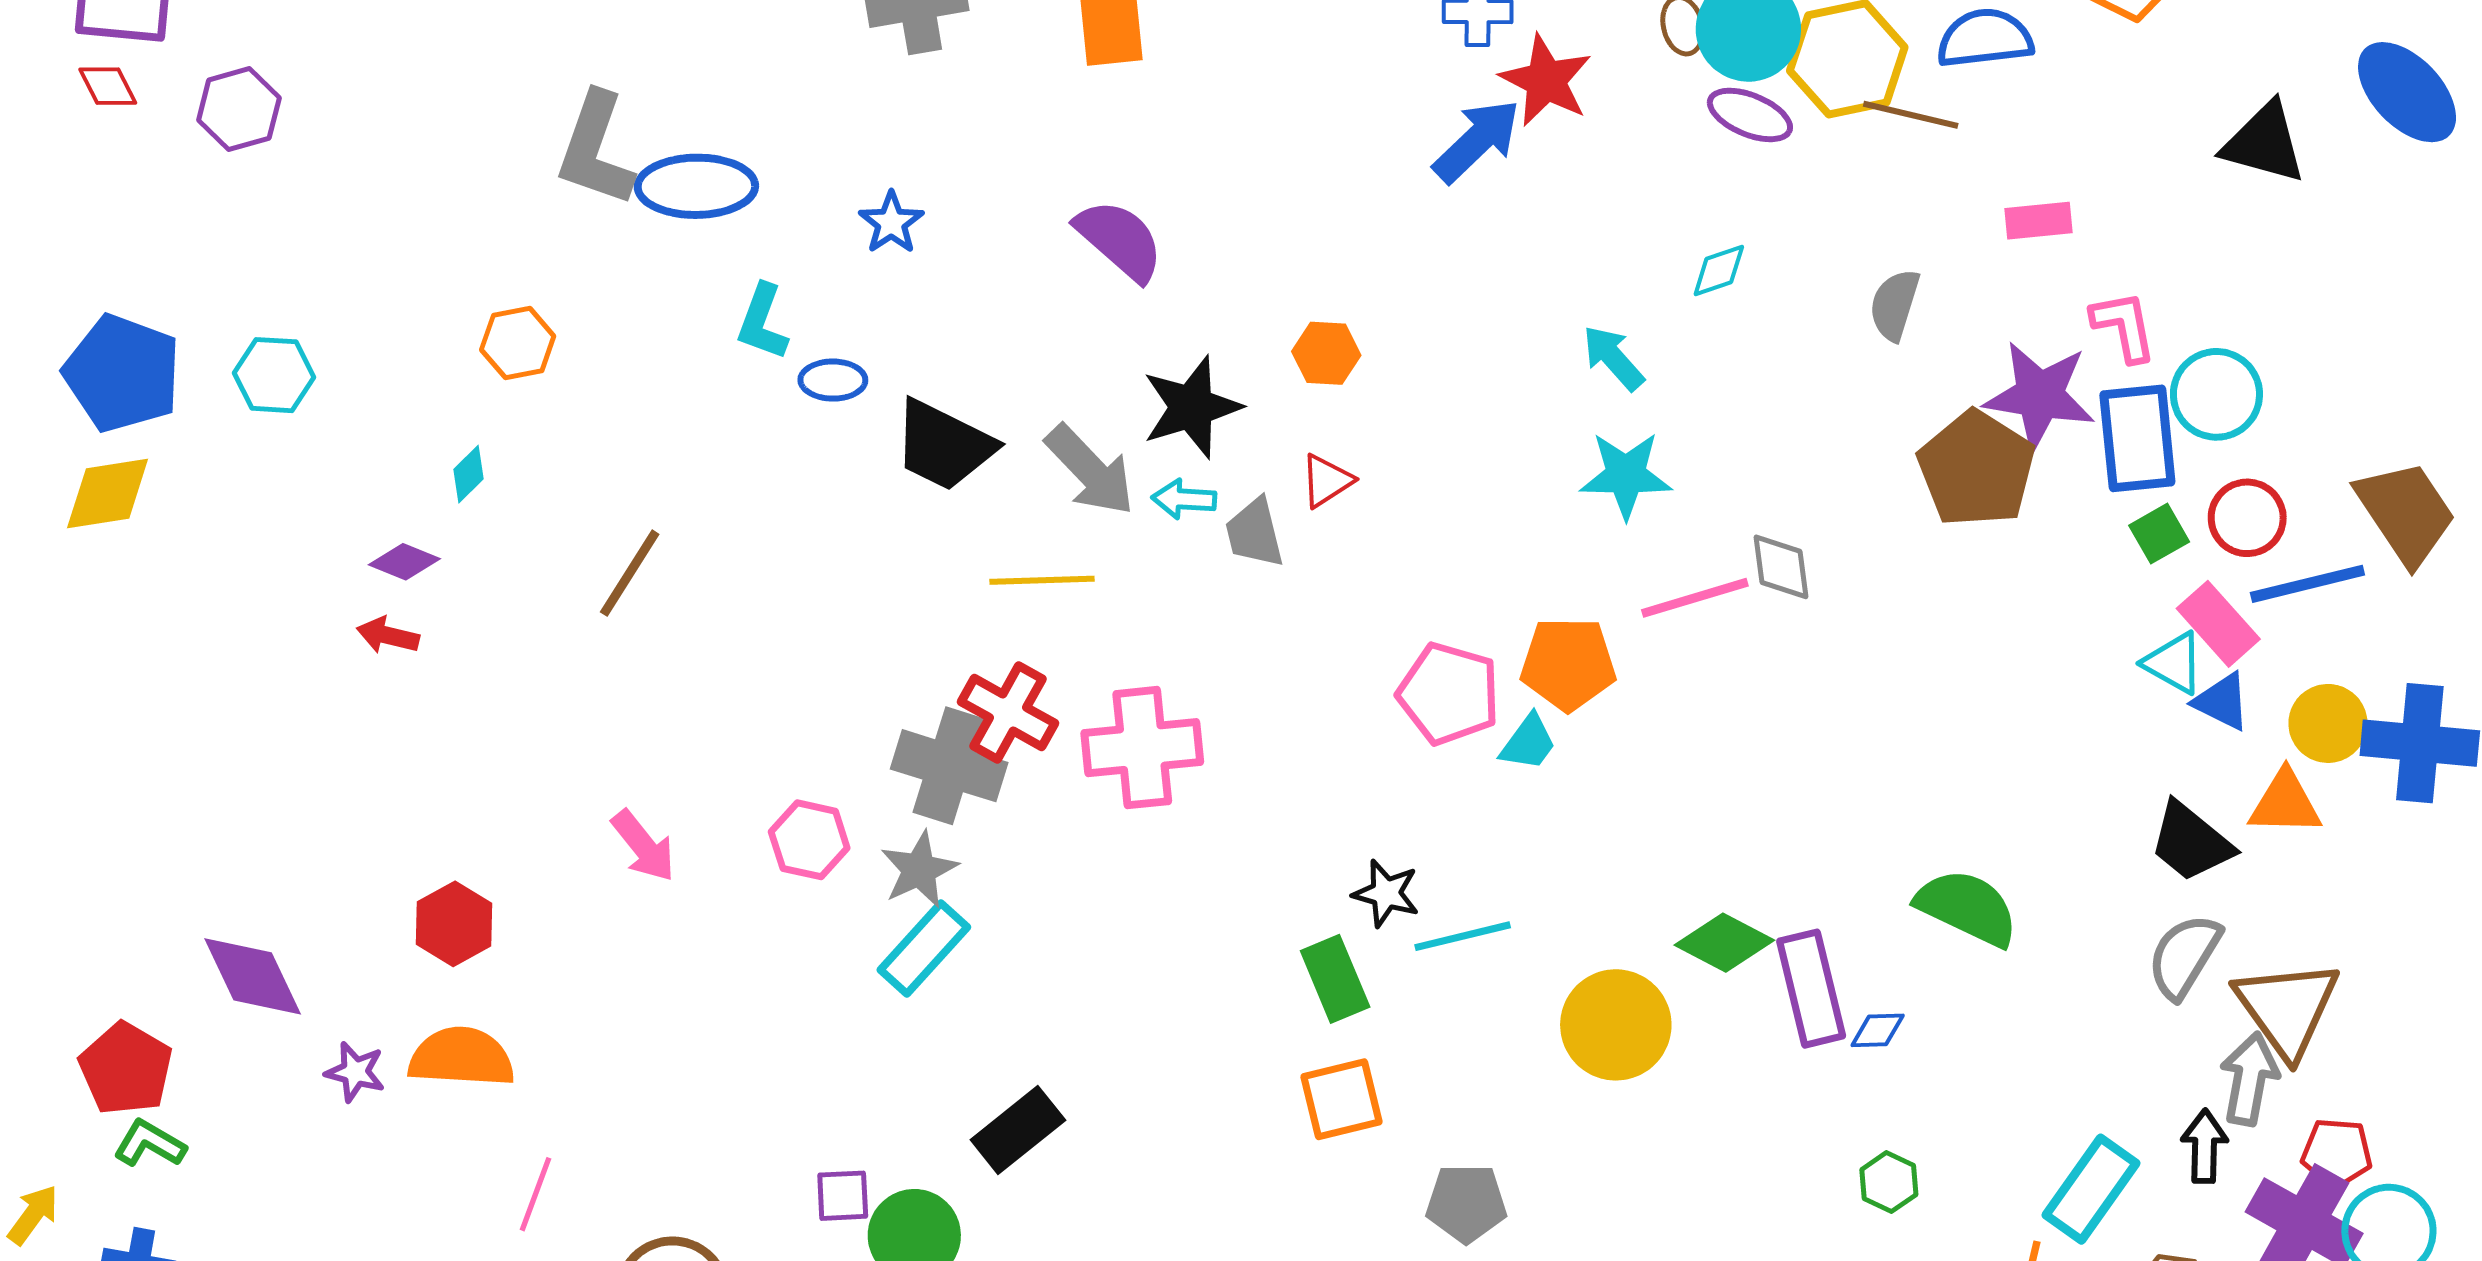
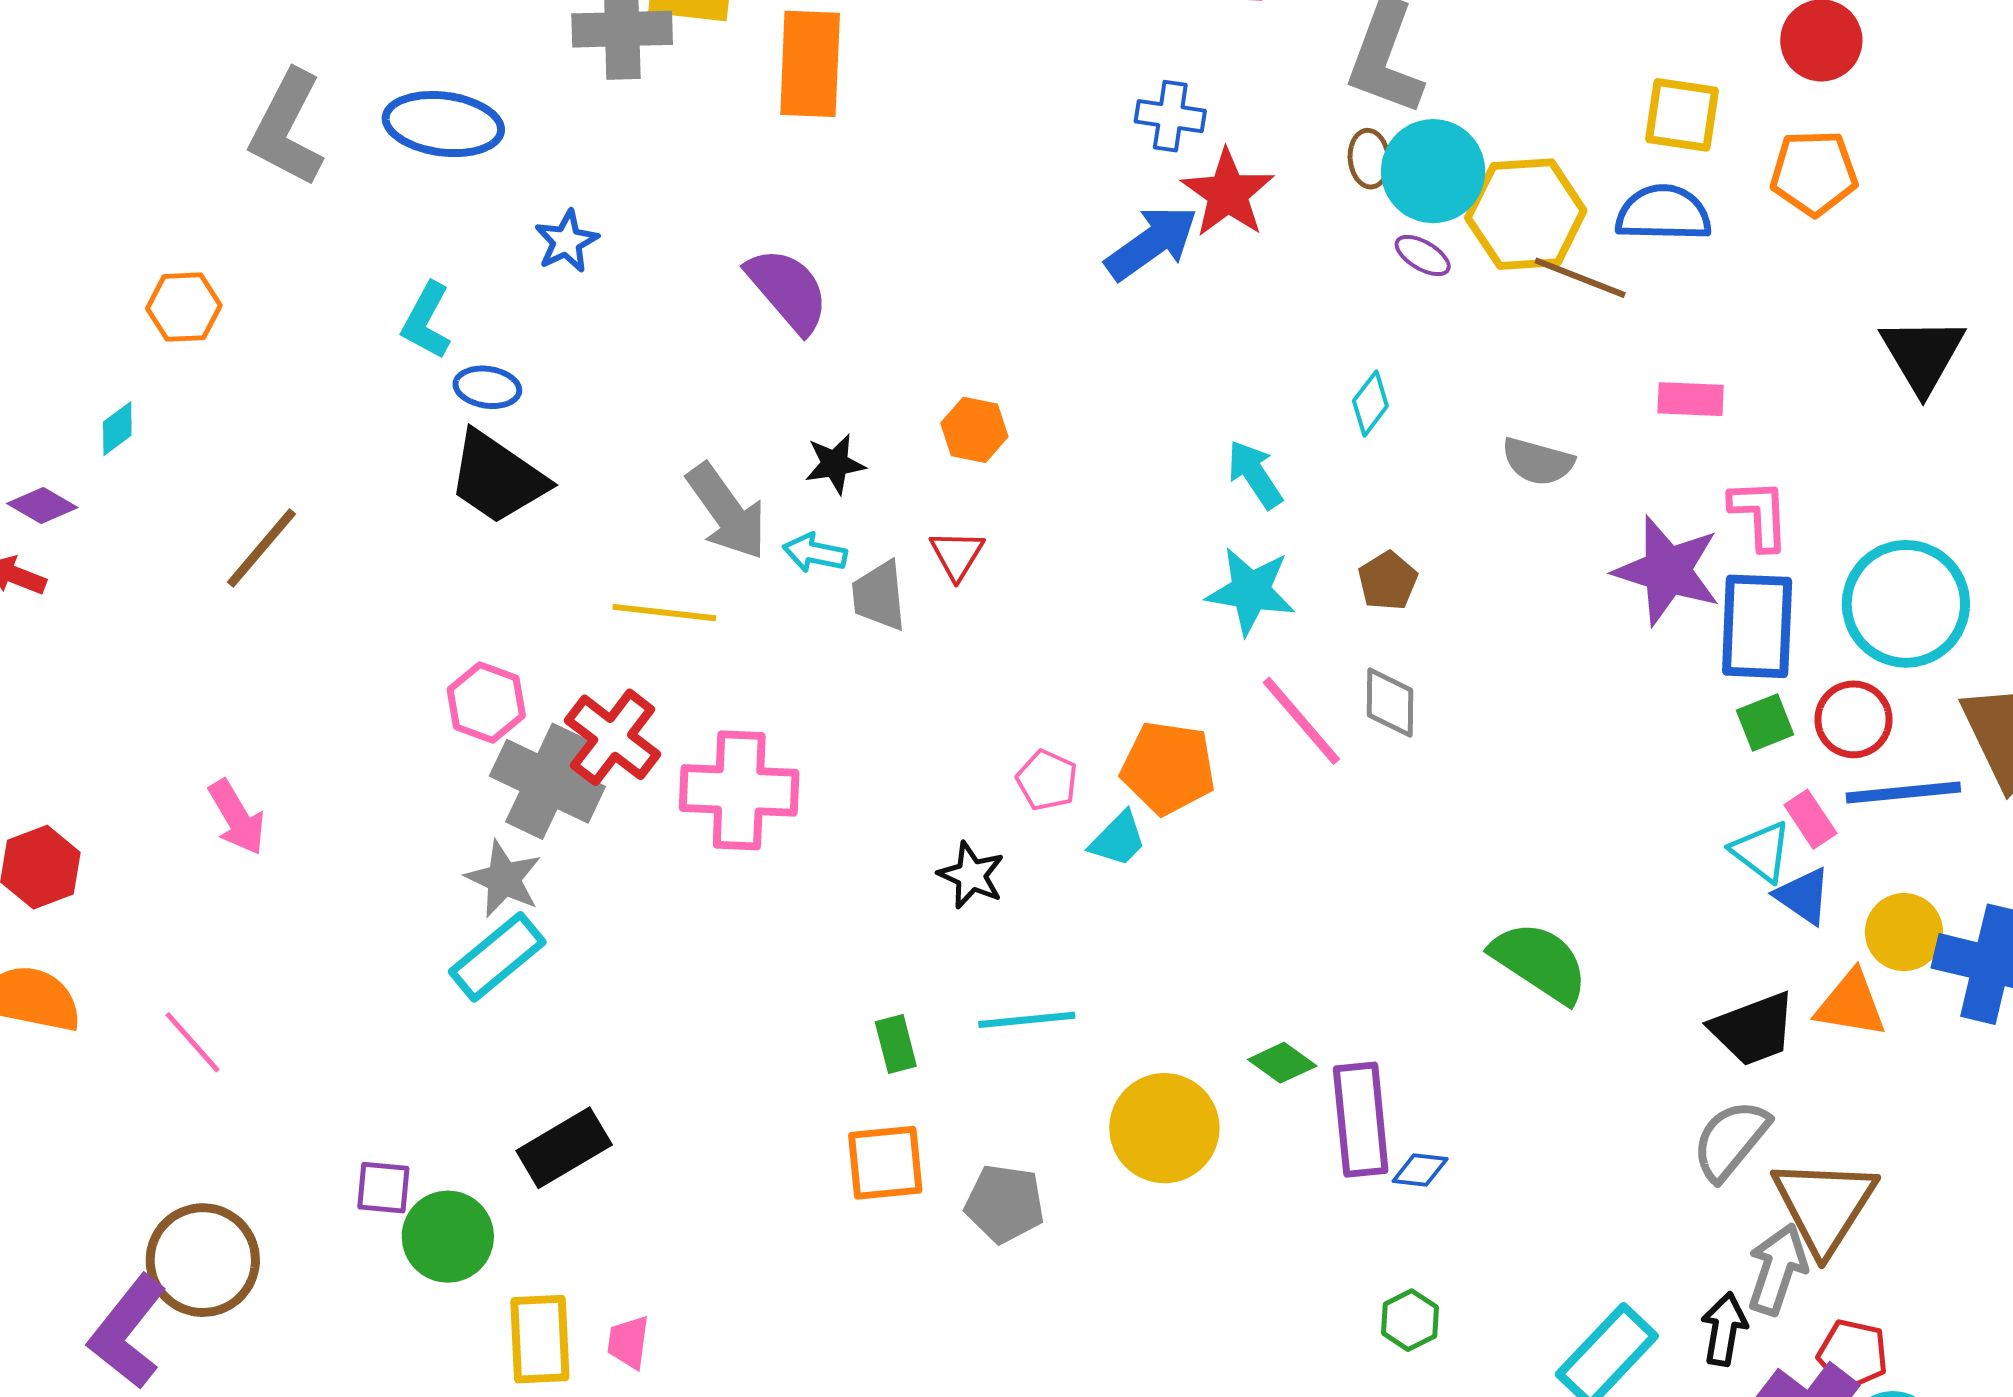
purple ellipse: (1750, 115) -> (1423, 255), size x0.7
black triangle: (2264, 143) -> (1923, 355), turned 36
blue ellipse: (696, 186) -> (443, 124), moved
cyan diamond: (1719, 270) -> (1370, 403), turned -42
gray semicircle: (1895, 305) -> (1538, 462), turned -100
cyan circle: (2216, 394) -> (1906, 604), moved, size x1.4
black star: (1192, 407) -> (835, 464), size x0.6
black trapezoid: (944, 445) -> (497, 478), moved
brown pentagon: (1977, 469) -> (1388, 581), moved, size x0.5
red triangle: (1327, 481) -> (957, 555), turned -34
pink line: (1695, 598) -> (1301, 721), turned 58
pink rectangle: (2218, 624) -> (1810, 819), size x0.7
pink pentagon: (1449, 694) -> (1047, 780), size x0.6
pink hexagon: (809, 840) -> (486, 703), moved
black trapezoid: (2191, 842) -> (1753, 1029), turned -68
gray star: (919, 870) -> (504, 879), turned -30
black star: (1386, 893) -> (971, 875), moved
green semicircle: (1967, 908) -> (1540, 962), moved
green diamond: (1724, 943) -> (1282, 1063), size x0.7
green rectangle: (1335, 979) -> (896, 1044), size x0.7
pink line: (535, 1194) -> (193, 1042), moved, turned -70
gray pentagon: (1466, 1203) -> (1005, 1204), moved

